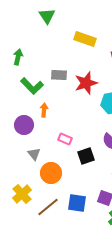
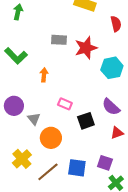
green arrow: (18, 57) -> (18, 12), moved
green L-shape: (32, 86) -> (16, 56), moved
purple circle: (24, 125) -> (14, 106), moved

